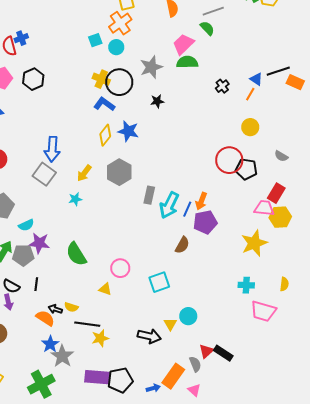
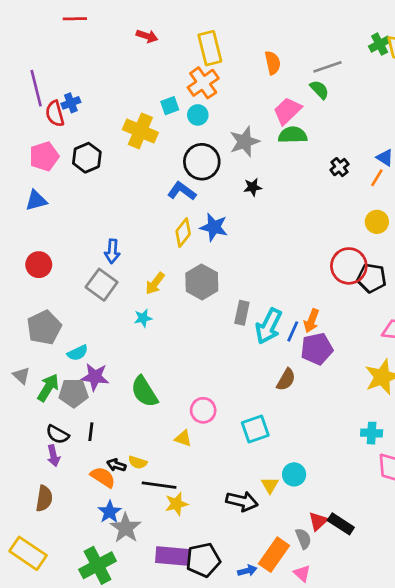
yellow cross: (101, 79) -> (140, 131), moved, size x1.4
blue arrow: (52, 149) -> (112, 251), size x0.7

